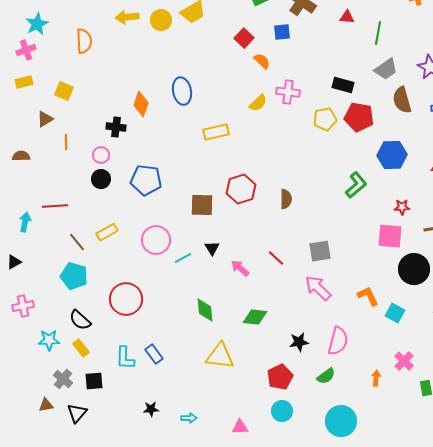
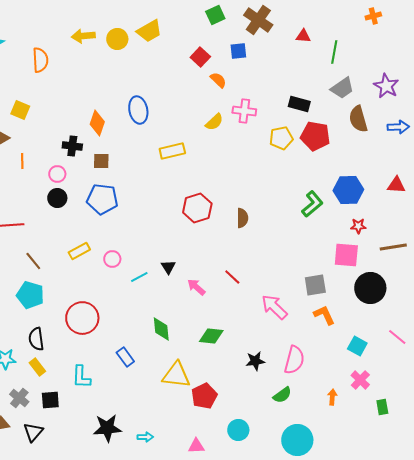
blue hexagon: (392, 155) -> (348, 190), moved
brown square: (202, 205) -> (101, 161), moved, size x0.7
yellow rectangle: (107, 232) -> (79, 251), moved
pink circle: (156, 240) -> (112, 259), size x0.6
gray square: (320, 251) -> (315, 285), moved
cyan square: (395, 313) -> (357, 346), moved
black semicircle: (80, 320) -> (36, 339), turned 40
blue rectangle: (154, 354) -> (125, 357), moved
red pentagon: (280, 377) -> (204, 396), moved
black star: (151, 409) -> (107, 428), size x1.8

